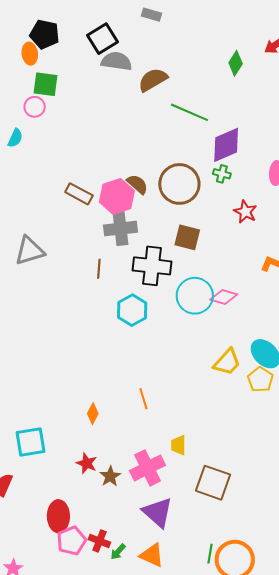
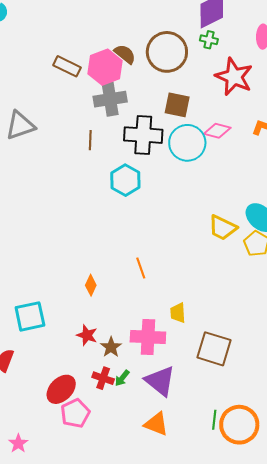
red star: (245, 212) -> (234, 77), size x1.6
cyan circle: (195, 296) -> (187, 143), moved
pink diamond: (224, 297) -> (217, 131), moved
yellow trapezoid: (227, 362) -> (223, 228), turned 76
pink cross: (148, 468) -> (148, 337), turned 32
red ellipse: (58, 516) -> (61, 389), turned 48
red cross: (99, 541) -> (103, 378), moved
green arrow: (118, 552) -> (122, 378), moved

